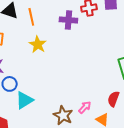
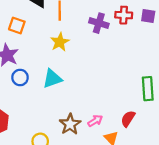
cyan triangle: (24, 100) -> (52, 79), moved

